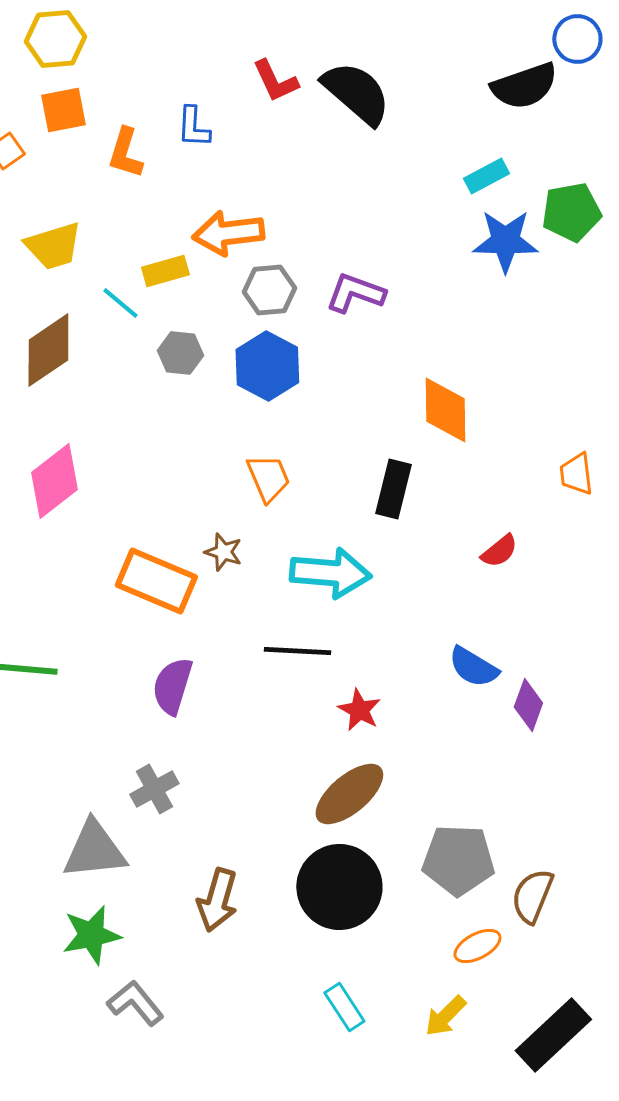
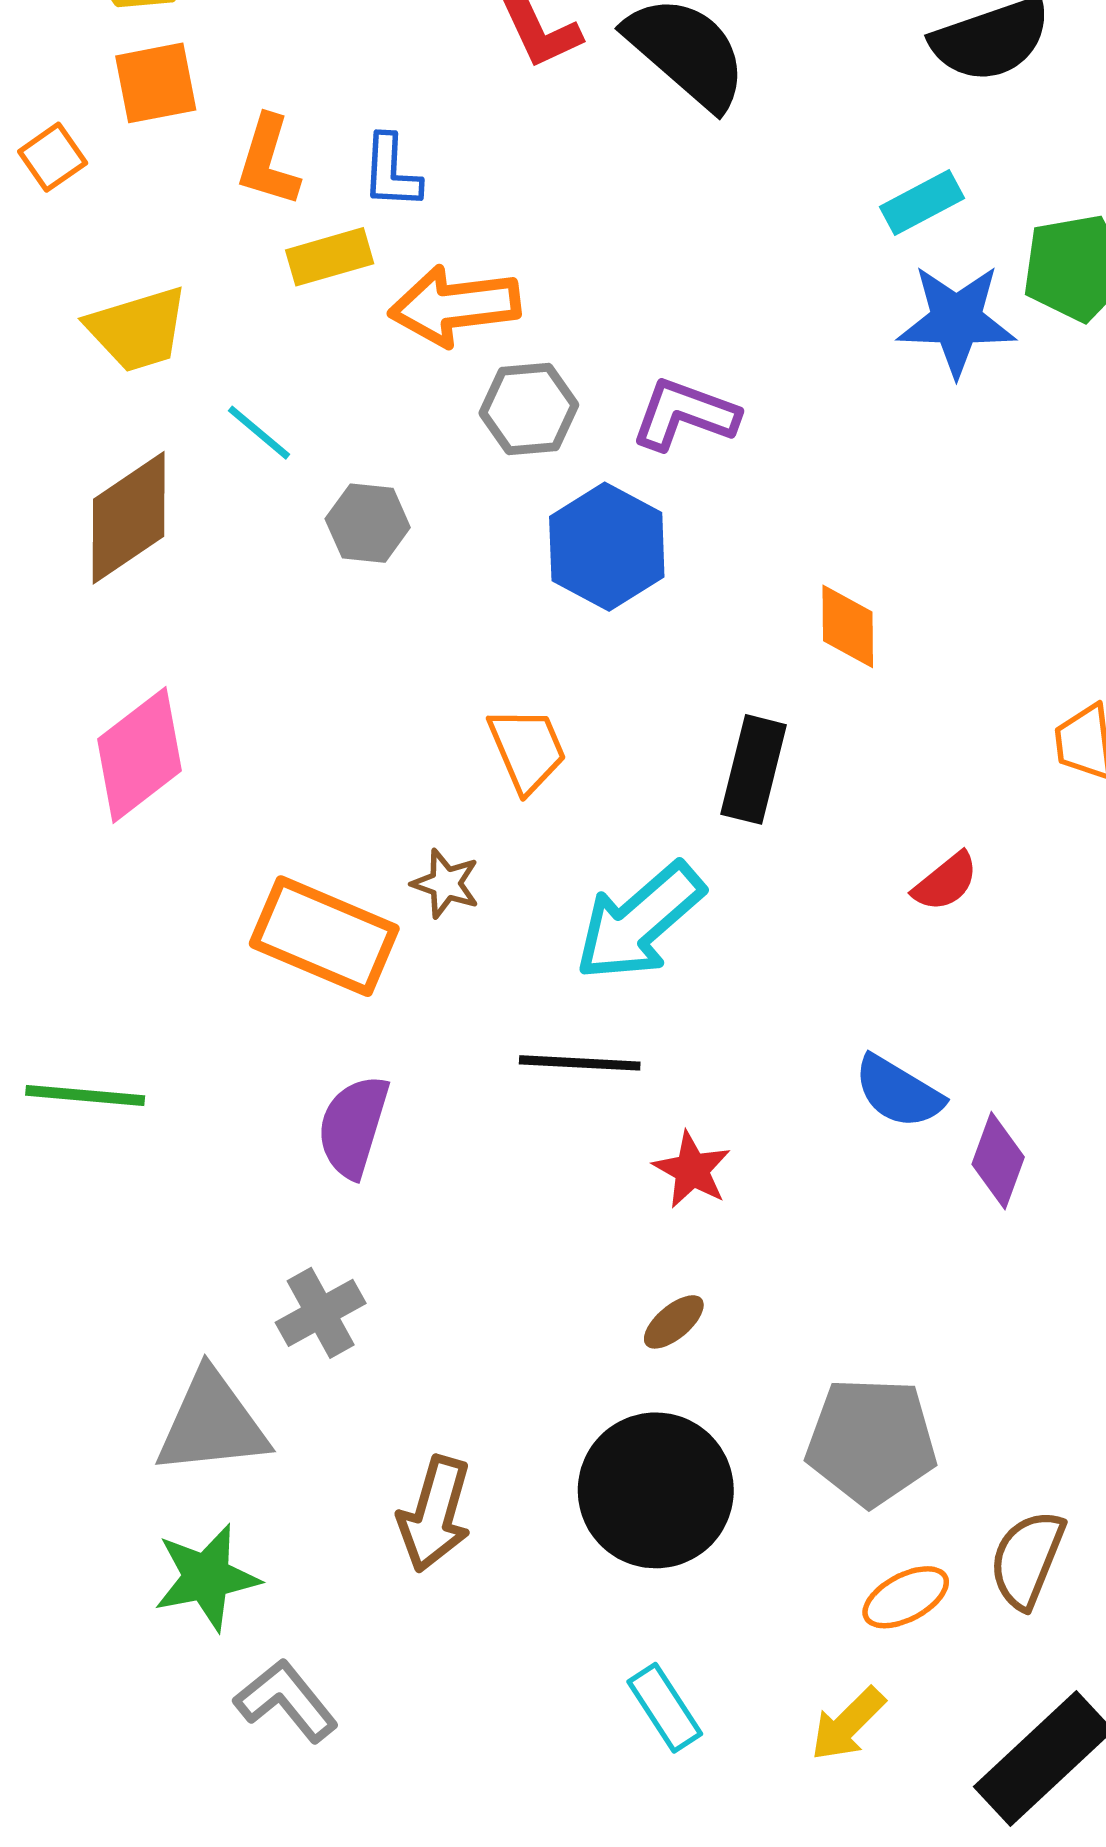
blue L-shape: (193, 127) -> (391, 172), moved
yellow rectangle: (165, 271) -> (330, 257), moved
blue hexagon: (267, 366) -> (607, 547), moved
orange diamond: (445, 410) -> (848, 626), size x0.7
cyan arrow: (330, 573) -> (639, 922), turned 134
brown ellipse: (349, 794) -> (674, 1322), size x0.5
brown semicircle: (532, 896) -> (1027, 1559), moved

